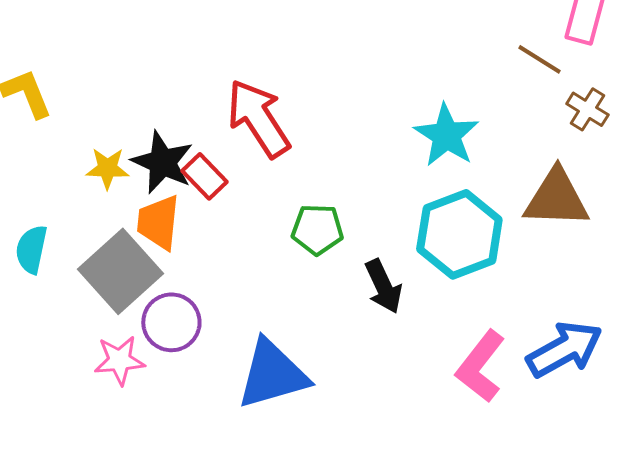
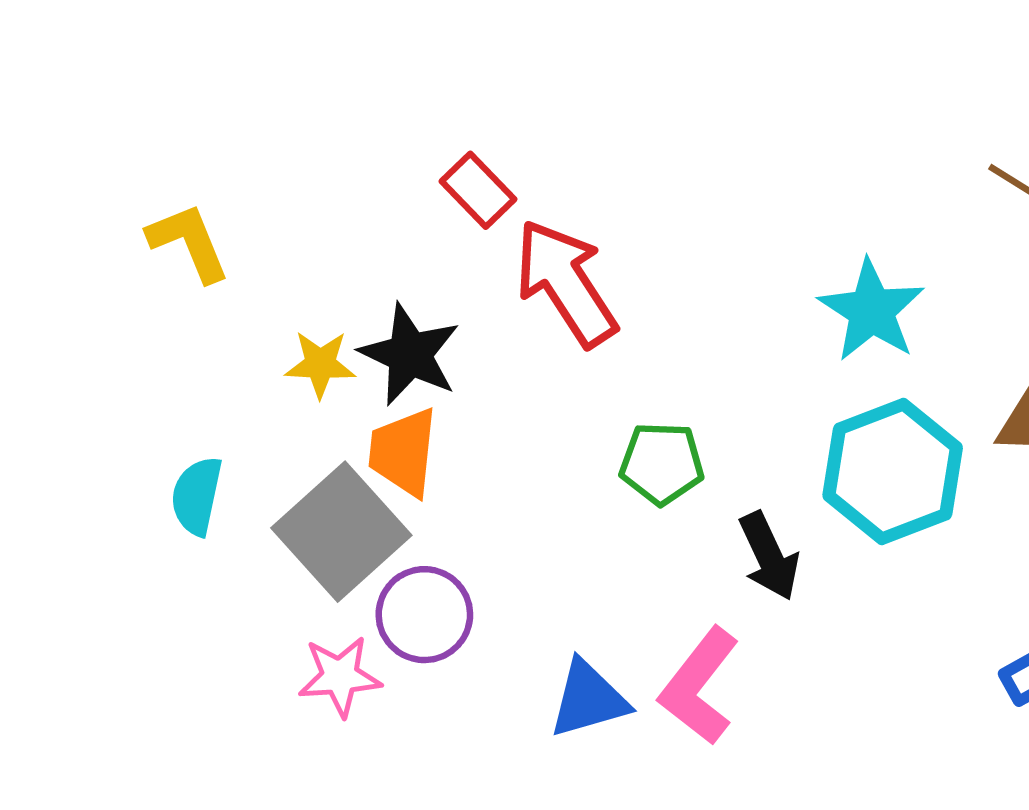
red rectangle: (204, 176) -> (478, 190), moved
pink L-shape: (480, 366) -> (699, 686), moved
blue triangle: (272, 374) -> (589, 699), size x0.7

